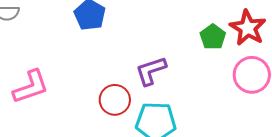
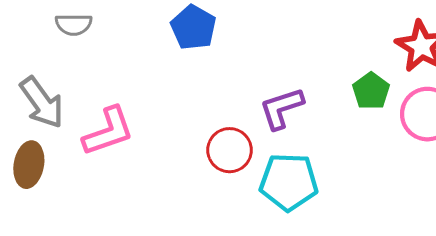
green pentagon: (213, 37) -> (371, 91), moved

